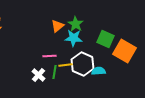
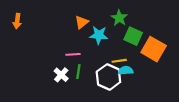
green star: (76, 24) -> (119, 18), moved
white hexagon: (83, 64) -> (108, 77), moved
yellow line: (66, 65) -> (119, 61), moved

